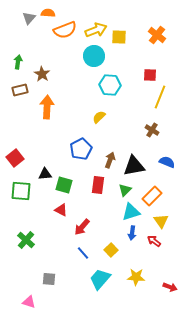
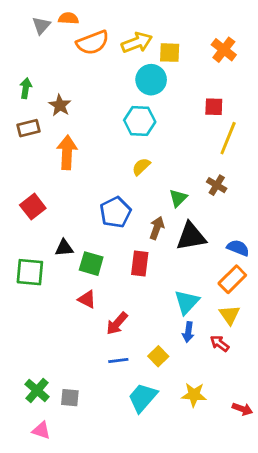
cyan circle: (94, 56) -> (151, 80), moved
cyan hexagon: (110, 85) -> (140, 121), moved
red square: (15, 158) -> (33, 207), moved
blue semicircle: (167, 162) -> (238, 248), moved
green triangle: (125, 190) -> (178, 198), moved
orange rectangle: (152, 196) -> (232, 279), moved
cyan triangle: (131, 212) -> (187, 302), turned -30
green cross: (26, 240) -> (37, 390), moved
blue line: (83, 253) -> (118, 361), turned -56

